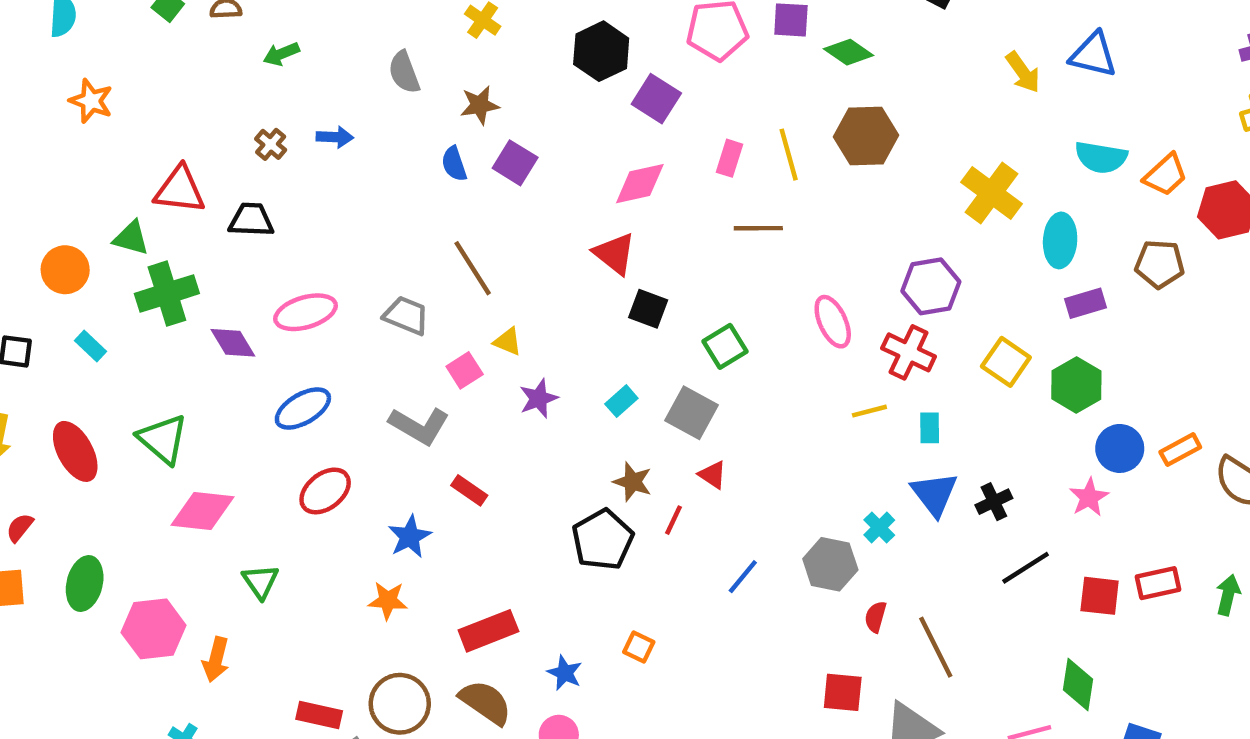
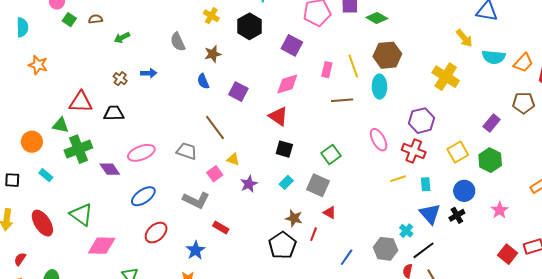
black hexagon: (601, 51) -> (249, 26), moved
yellow arrow: (1023, 72) -> (464, 38), moved
purple square: (515, 163) -> (238, 92), moved
cyan ellipse: (1060, 240) -> (379, 87), moved
purple rectangle: (1086, 303) -> (492, 123), turned -30
black square: (648, 309) -> (284, 149), moved
yellow square: (1006, 362) -> (458, 152), turned 30
blue circle: (1120, 448) -> (464, 191), moved
black line: (1026, 568) -> (424, 250), moved
red square: (1100, 596) -> (508, 254), turned 36

